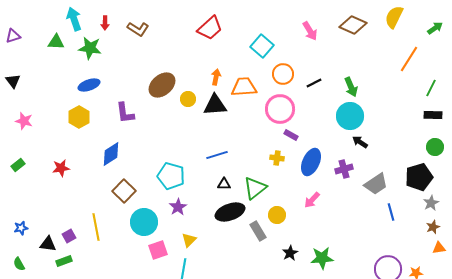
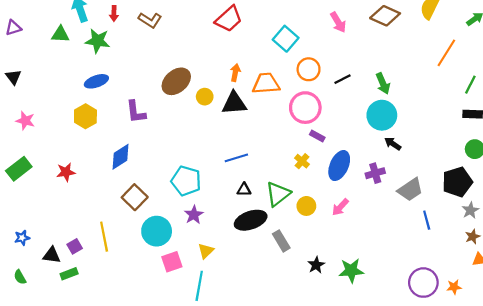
yellow cross: (277, 158) -> (302, 161), turned 32
green rectangle: (18, 165) -> (19, 169), size x1.6
yellow circle: (277, 215) -> (306, 206), moved

